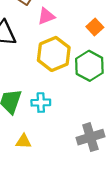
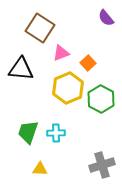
orange square: (95, 27) -> (88, 63), moved

